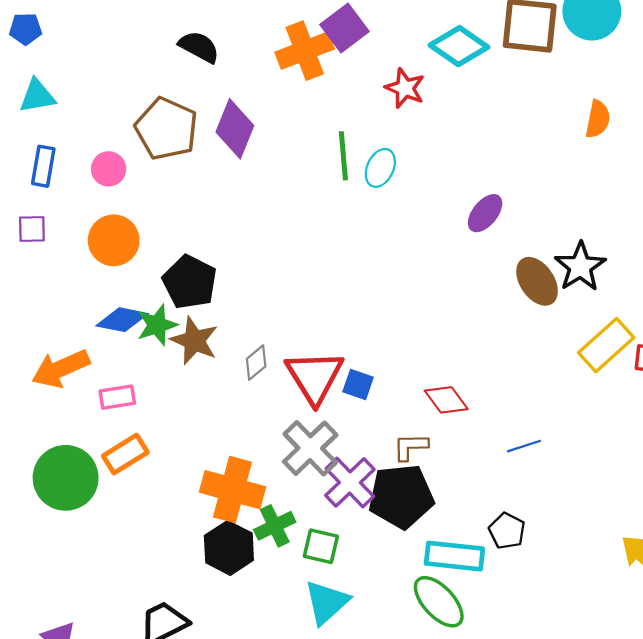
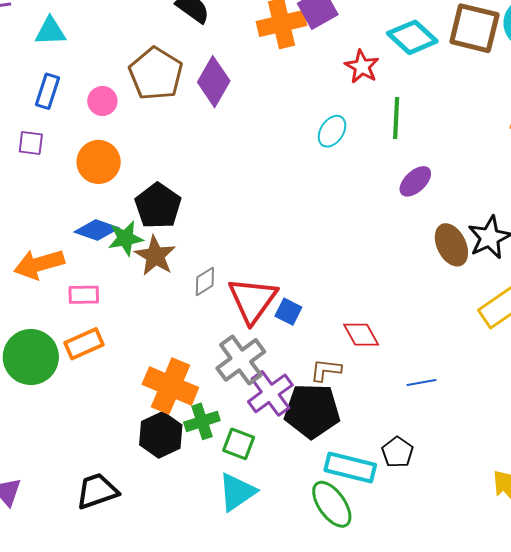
green line: (343, 156) -> (396, 118), moved

